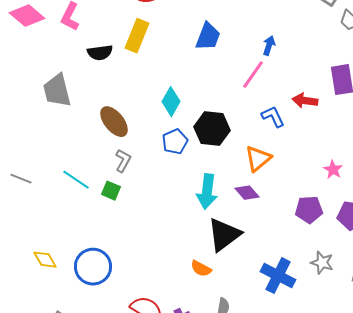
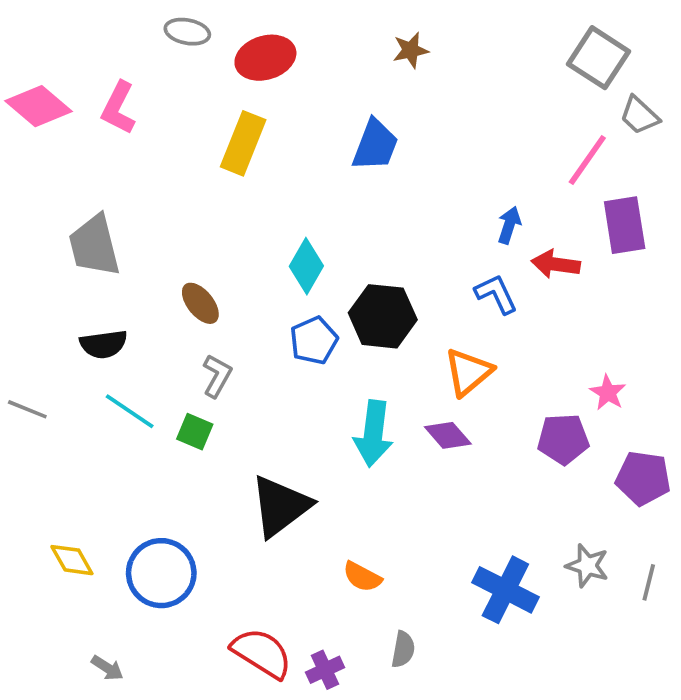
blue arrow: (269, 46) -> (509, 225), moved
black semicircle: (100, 53) -> (104, 344), moved
pink line: (253, 75) -> (587, 160), moved
brown ellipse: (114, 122) -> (200, 303), size x0.7
purple pentagon: (309, 210) -> (563, 439), moved
black triangle: (224, 235) -> (280, 506), moved

